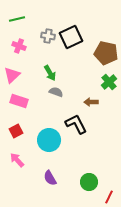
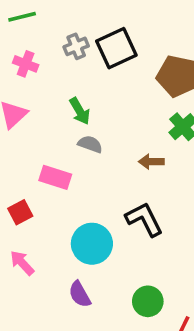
gray cross: (48, 36) -> (76, 46), turned -32
pink rectangle: (19, 101) -> (55, 177), moved
black L-shape: (76, 124) -> (144, 219), moved
cyan circle: (49, 140) -> (92, 244), moved

